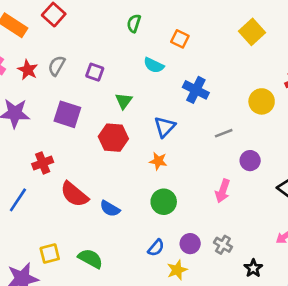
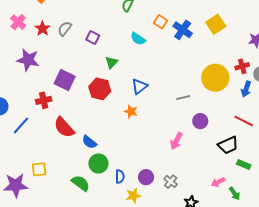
blue cross: (196, 90) -> (183, 30), moved
yellow circle: (262, 101) -> (215, 78), size x1.4
purple square: (67, 114) -> (65, 80), moved
green circle: (164, 202) -> (98, 163), moved
blue semicircle: (156, 248) -> (120, 177), turned -48
green semicircle: (90, 259) -> (81, 183), moved

